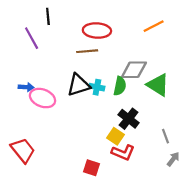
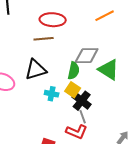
cyan cross: (97, 87) -> (52, 94), moved
yellow square: (115, 136) -> (73, 90), moved
gray line: (166, 136) -> (83, 117), moved

